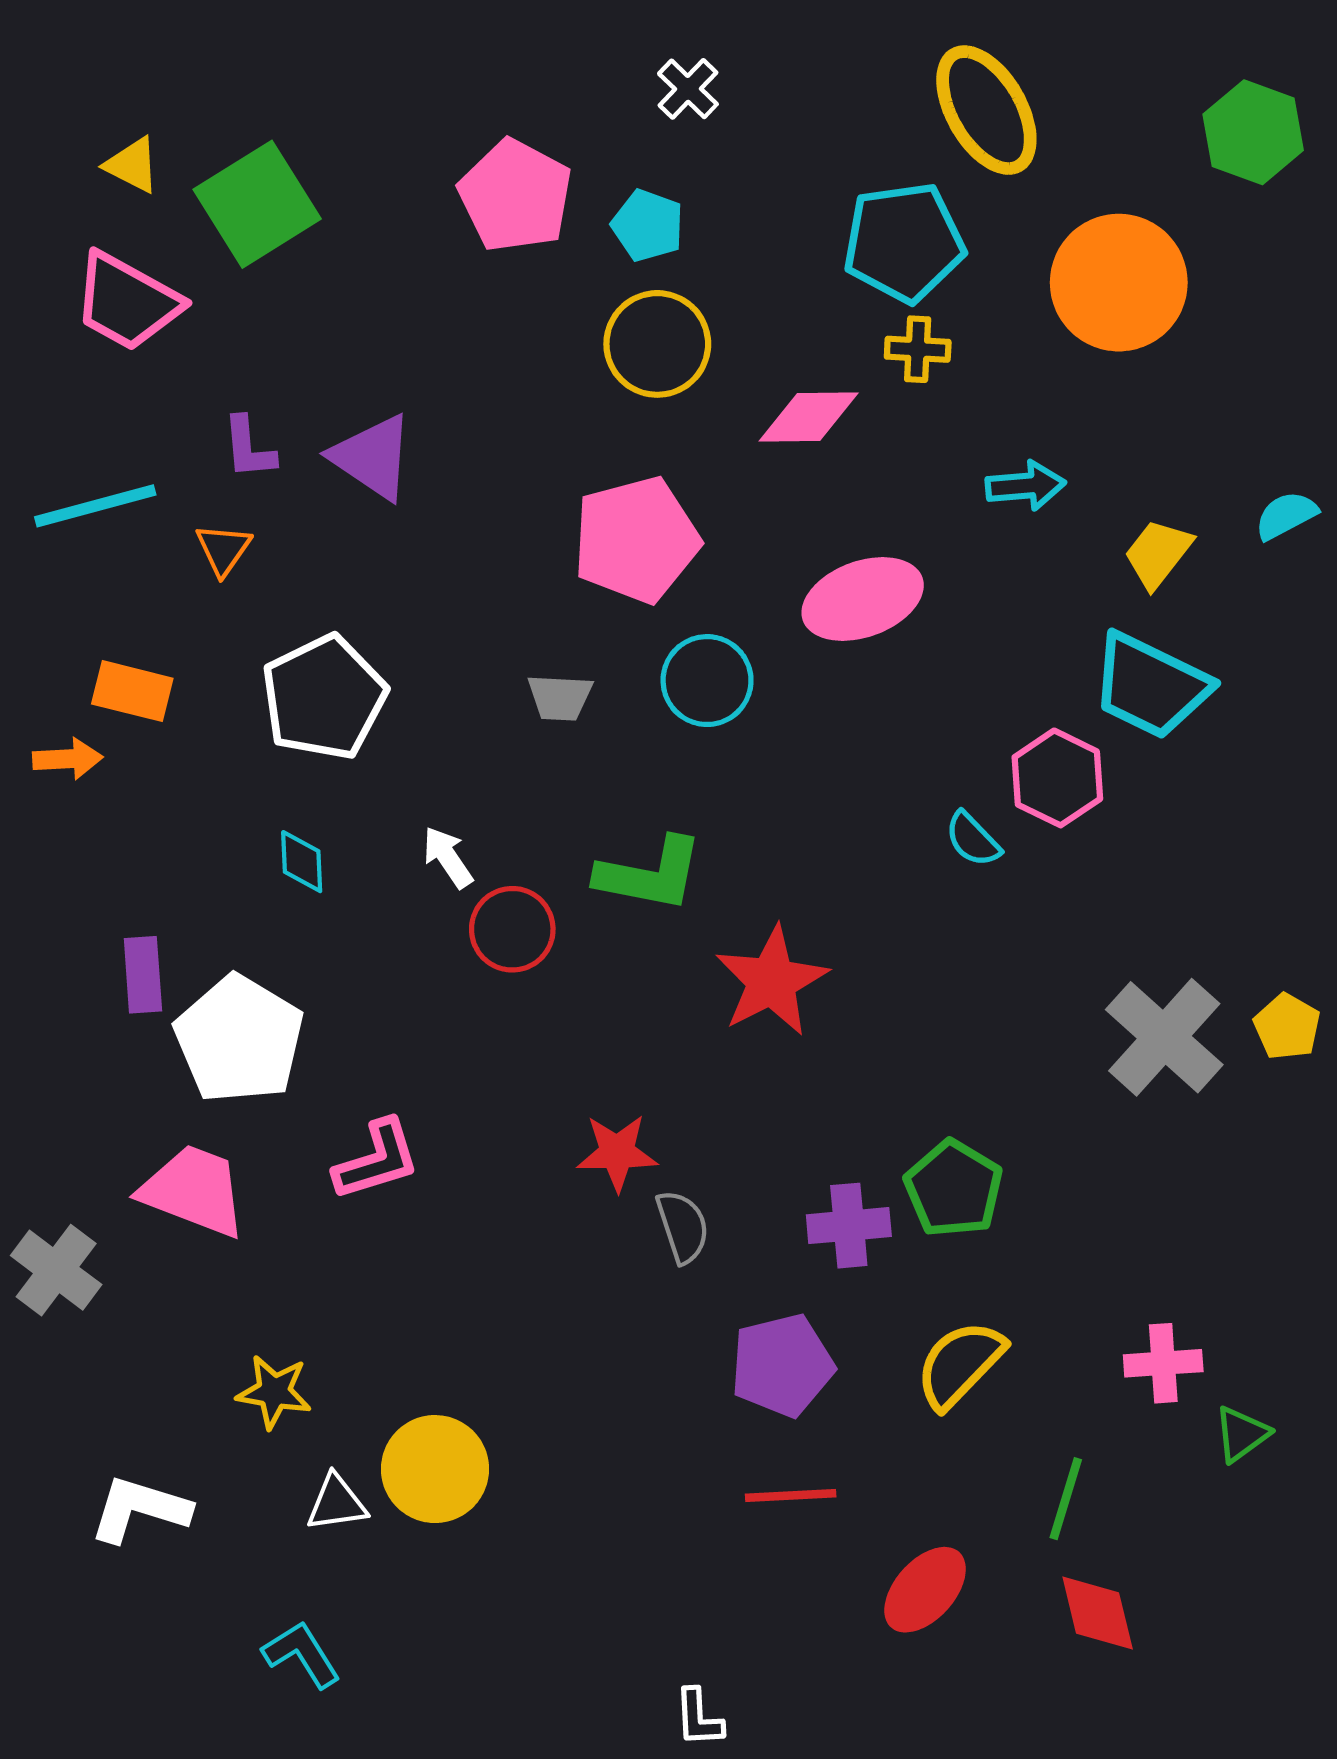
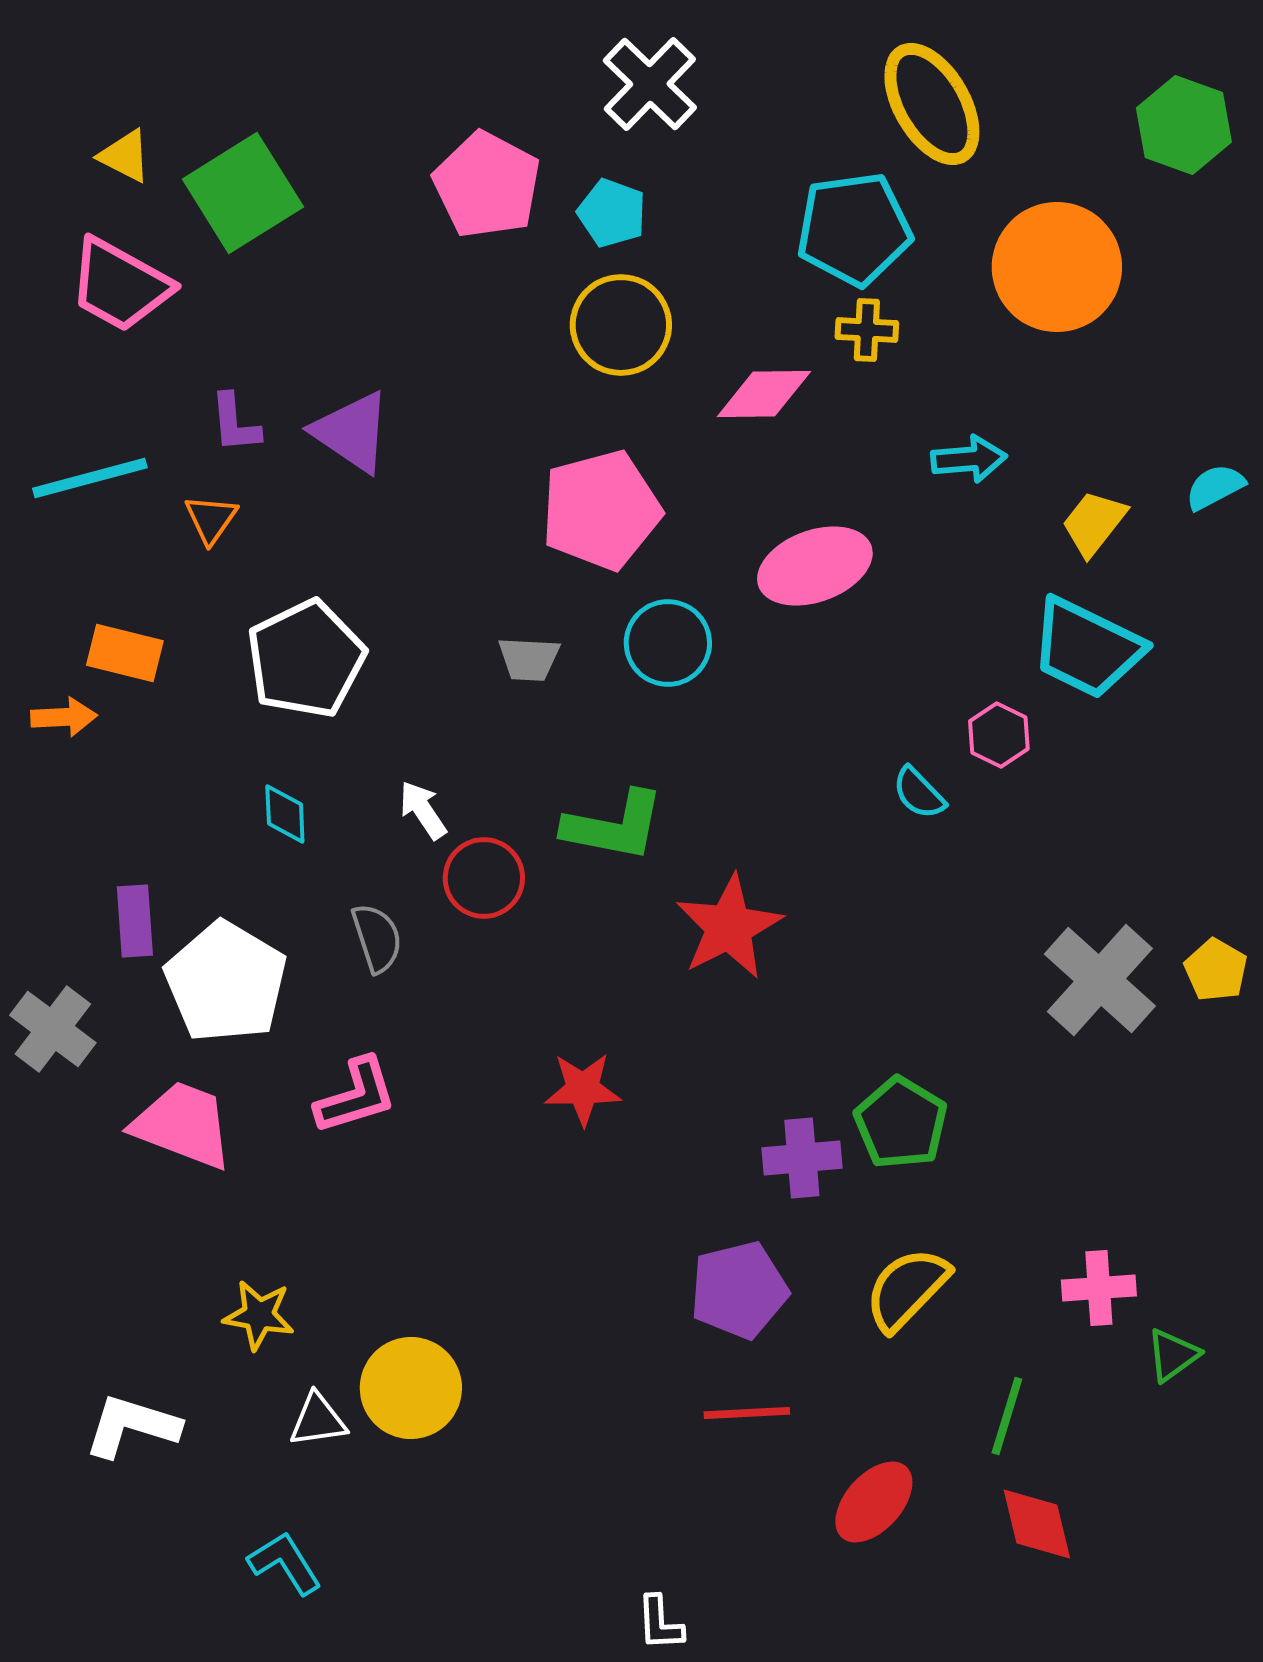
white cross: (688, 89) -> (650, 84), size x1.6
pink hexagon: (1057, 778) -> (999, 735), size x0.7
gray semicircle: (683, 1227) -> (377, 938), moved
gray cross: (56, 1270) -> (53, 1029), moved

